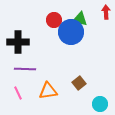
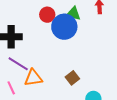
purple line: (25, 69) -> (18, 64), turned 30
orange triangle: (48, 91) -> (33, 78), moved

